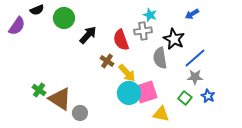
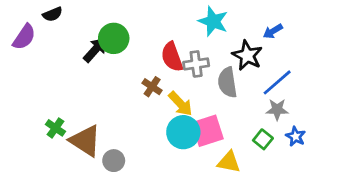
blue arrow: (192, 14) -> (273, 31), moved
cyan star: (150, 15) -> (213, 21), size x1.5
green circle: (64, 18) -> (114, 38), moved
gray cross: (143, 31) -> (196, 64), moved
black arrow: (88, 35) -> (95, 50), moved

